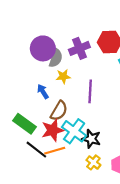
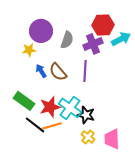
purple cross: (79, 48) -> (93, 44), moved
gray semicircle: (56, 58) -> (67, 40), moved
yellow star: (63, 76) -> (29, 50), moved
brown semicircle: (59, 111) -> (58, 72), moved, turned 108

